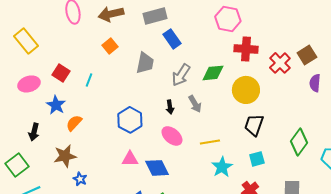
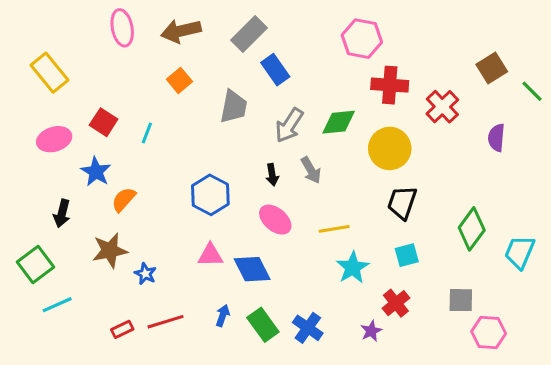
gray rectangle: (155, 16) -> (249, 34), turned -30
brown square: (307, 55) -> (492, 68), moved
blue star: (80, 179) -> (145, 274), moved

